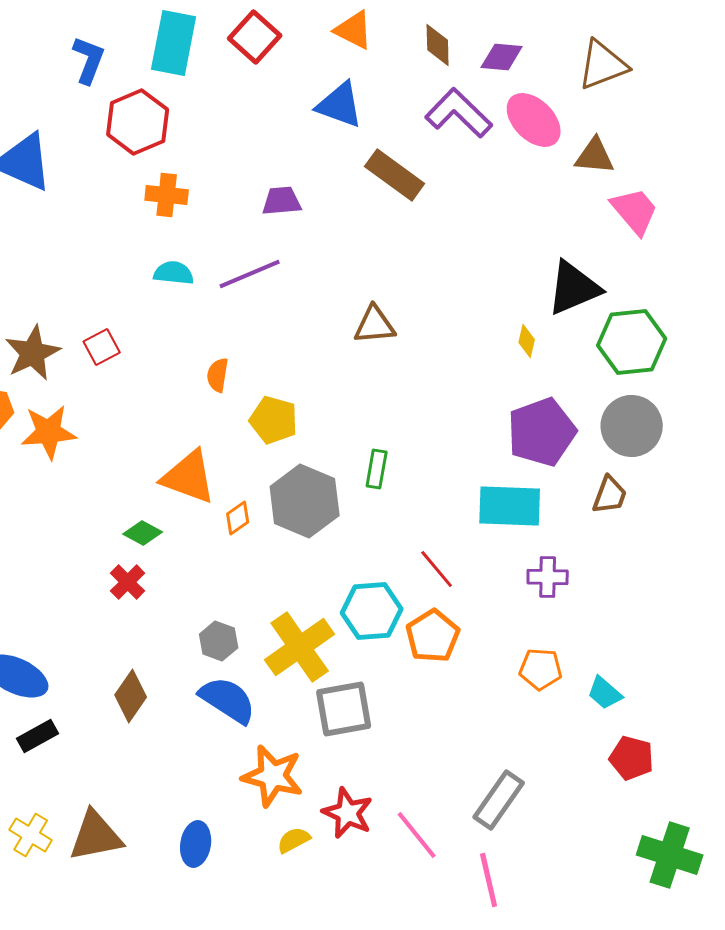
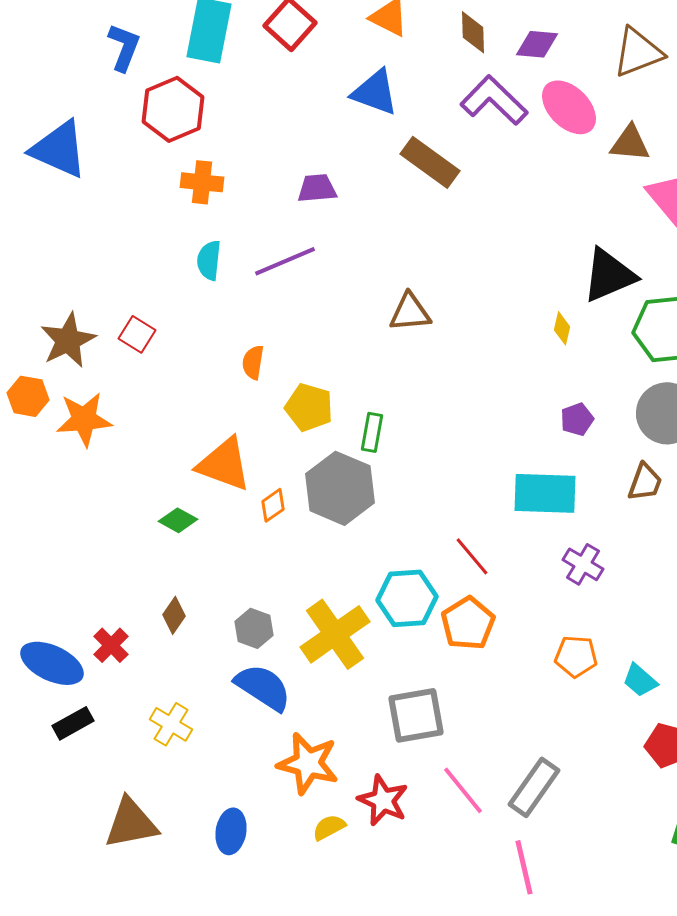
cyan semicircle: (174, 273) -> (209, 260), turned -90
red square: (102, 347) -> (137, 334), turned -30
purple pentagon: (542, 432) -> (577, 419), size x0.5
green rectangle: (377, 469) -> (372, 432), moved
purple cross: (548, 577) -> (583, 564), turned 30
red cross: (128, 582) -> (111, 645), moved
brown diamond: (131, 696) -> (174, 615), moved, size x0.7
gray square: (344, 709) -> (416, 715), moved
yellow cross: (31, 835) -> (171, 724), moved
pink line: (417, 835) -> (463, 790), moved

